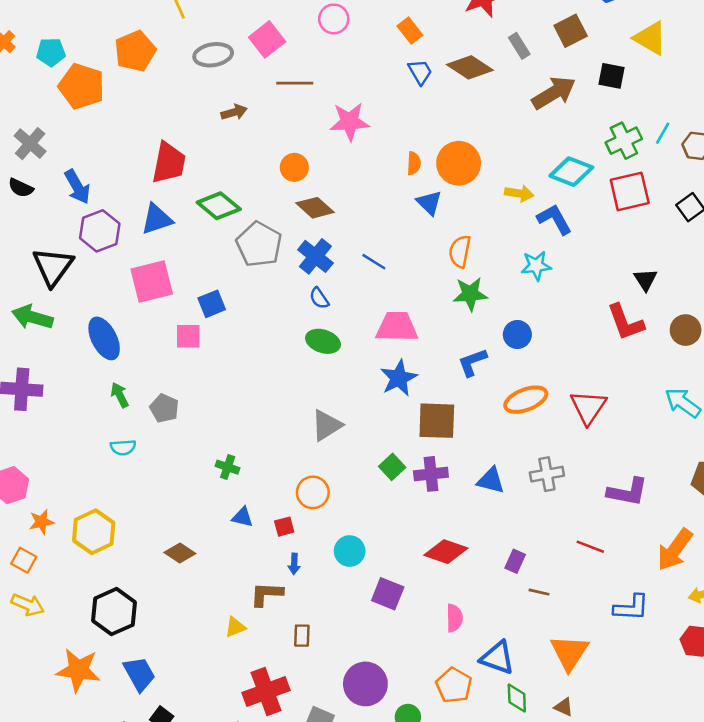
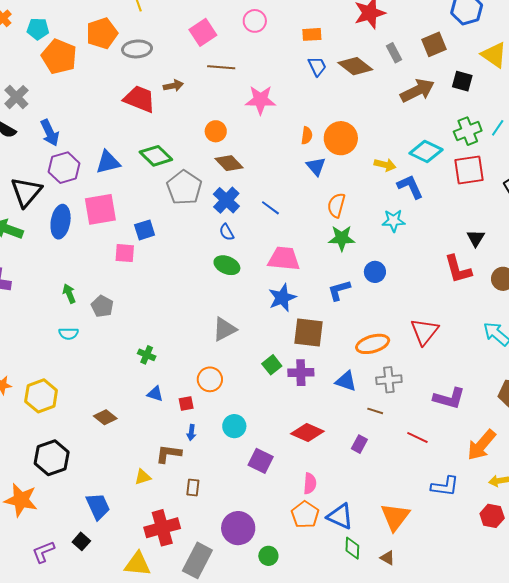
orange rectangle: (410, 31) -> (312, 34), turned -60
gray ellipse: (213, 55) -> (137, 49), moved
red trapezoid: (169, 163) -> (139, 99), moved, turned -84
blue ellipse: (104, 338) -> (61, 222), moved, turned 32
orange ellipse: (526, 400) -> (373, 344), moved
brown line: (539, 592) -> (375, 411), moved
blue trapezoid: (139, 674) -> (98, 506), moved
orange pentagon: (454, 685) -> (305, 515), moved

